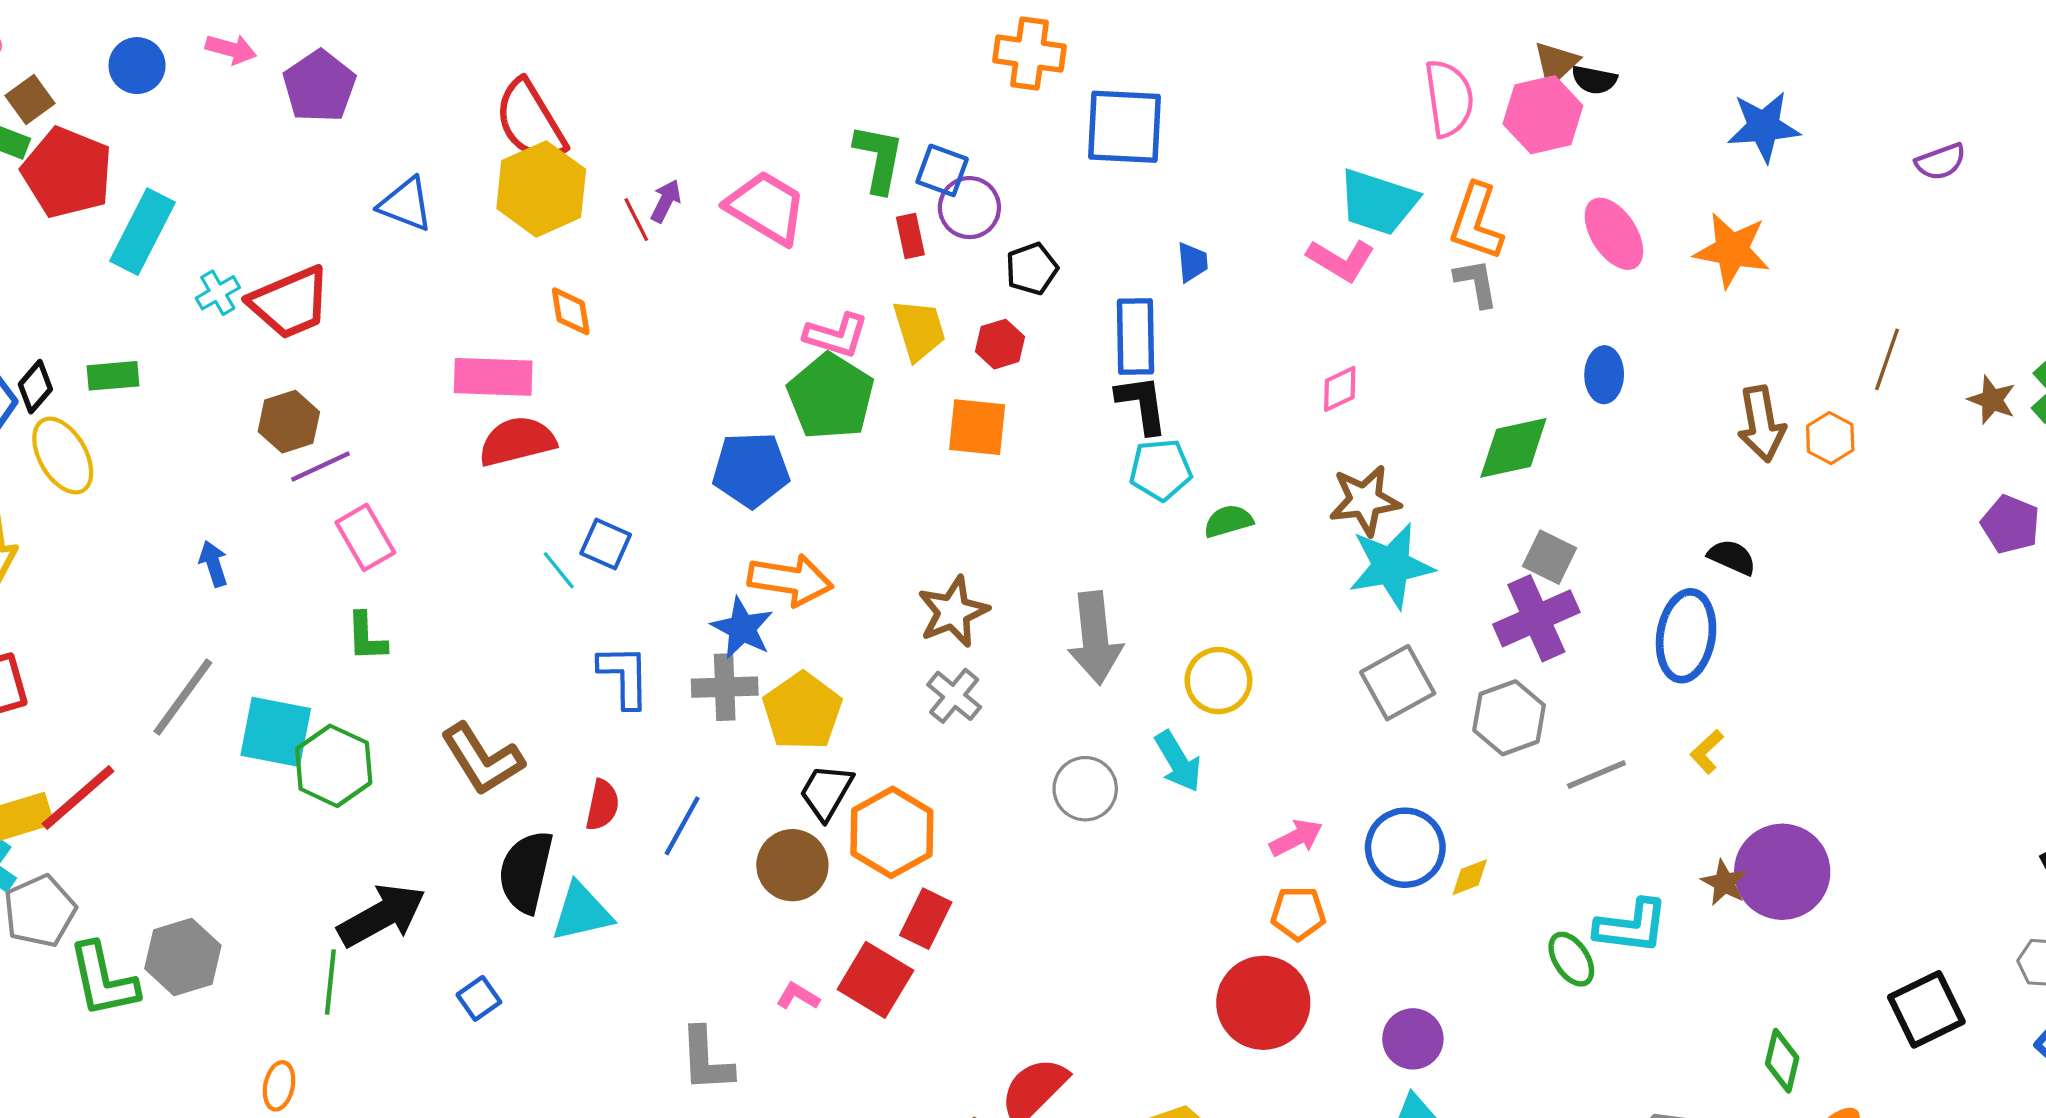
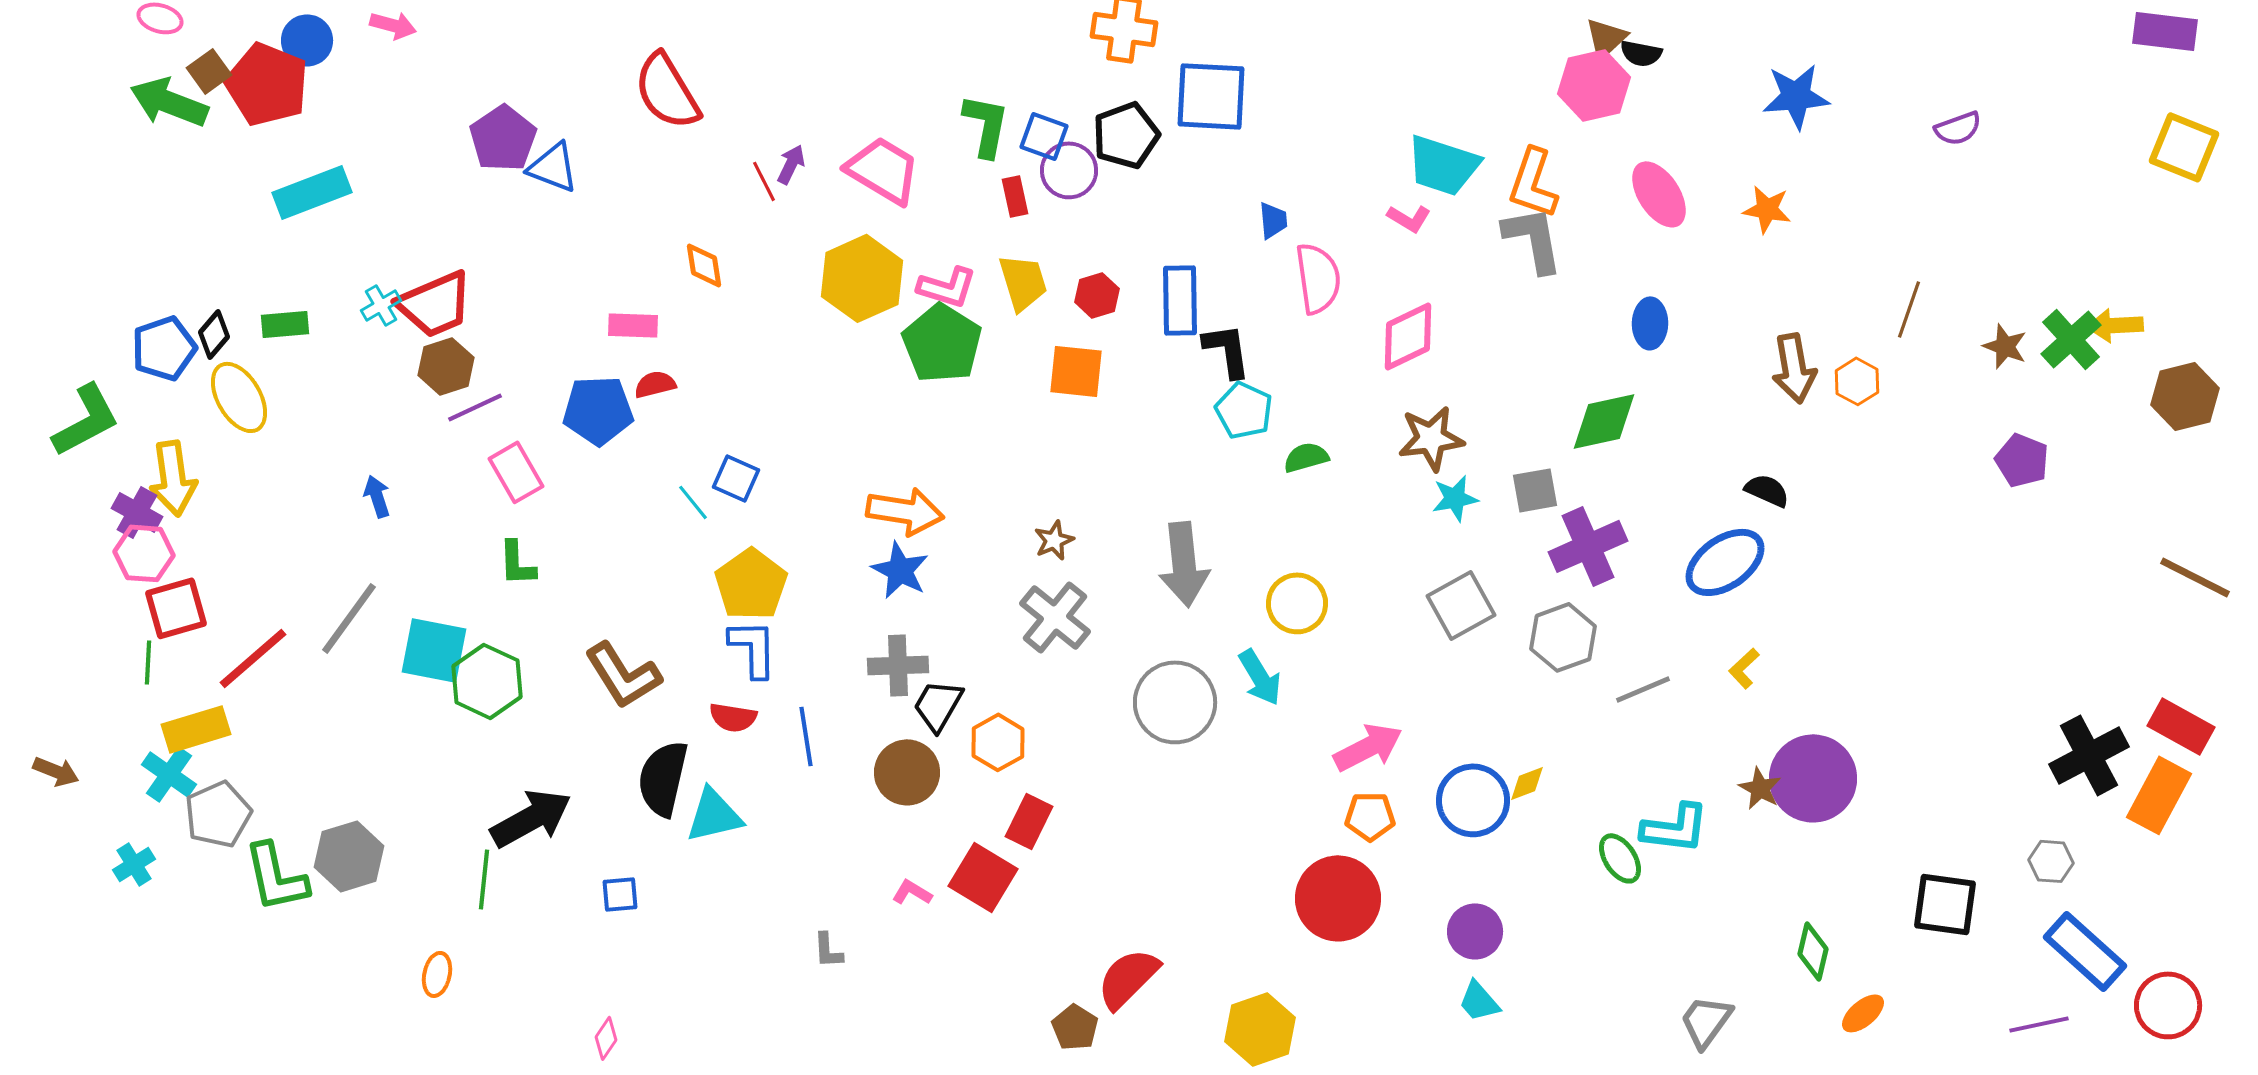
purple pentagon: (319, 86) -> (503, 138), moved
pink semicircle: (1449, 98) -> (1318, 278), moved
red pentagon: (67, 173) -> (267, 84), moved
yellow hexagon: (541, 189) -> (862, 278), moved
cyan rectangle: (142, 232) -> (312, 192), turned 42
orange star: (1732, 250) -> (1767, 209), size x0.7
pink L-shape: (1341, 260) -> (1409, 218), size x0.7
black pentagon: (1032, 269) -> (1126, 135), moved, size x1.4
gray L-shape: (1476, 283) -> (1533, 239), size x1.5
cyan cross: (218, 293) -> (381, 305), moved
red trapezoid: (290, 303) -> (435, 304), moved
blue rectangle: (1135, 336) -> (1180, 300), moved
pink rectangle: (493, 377) -> (633, 325), size x0.7
pink diamond: (1340, 389) -> (1408, 336), size x1.6
red semicircle: (517, 441) -> (655, 384), size x0.6
green diamond: (1513, 448) -> (1604, 421), moved
blue pentagon: (751, 470) -> (598, 410), moved
cyan pentagon: (1161, 470) -> (1244, 410), turned 30
gray square: (1549, 557) -> (1535, 490), moved, turned -36
cyan star: (1391, 566) -> (1455, 498), size x0.6
brown star: (953, 612) -> (1054, 540), size x0.6
blue star: (742, 628) -> (900, 570), moved
blue ellipse: (1686, 636) -> (1725, 562), turned 46
blue L-shape: (624, 676) -> (753, 648), moved
gray cross: (725, 687) -> (898, 665), moved
gray cross: (954, 696) -> (1055, 617), size x1.4
yellow pentagon: (802, 711) -> (751, 584), moved
gray circle: (1085, 789) -> (1175, 702), size x1.4
red line: (78, 797) -> (253, 658), moved
red semicircle: (602, 805) -> (733, 717), turned 87
blue line: (682, 826) -> (806, 736), turned -38
orange hexagon: (892, 832) -> (998, 742), size x0.7
pink arrow: (1296, 838) -> (1368, 747), size x1.4
blue circle: (1405, 848) -> (1473, 800), moved
blue square: (479, 998) -> (620, 894), turned 30
black square: (1926, 1009) -> (1945, 904), turned 34
gray L-shape: (706, 1060) -> (828, 950), size x0.6

